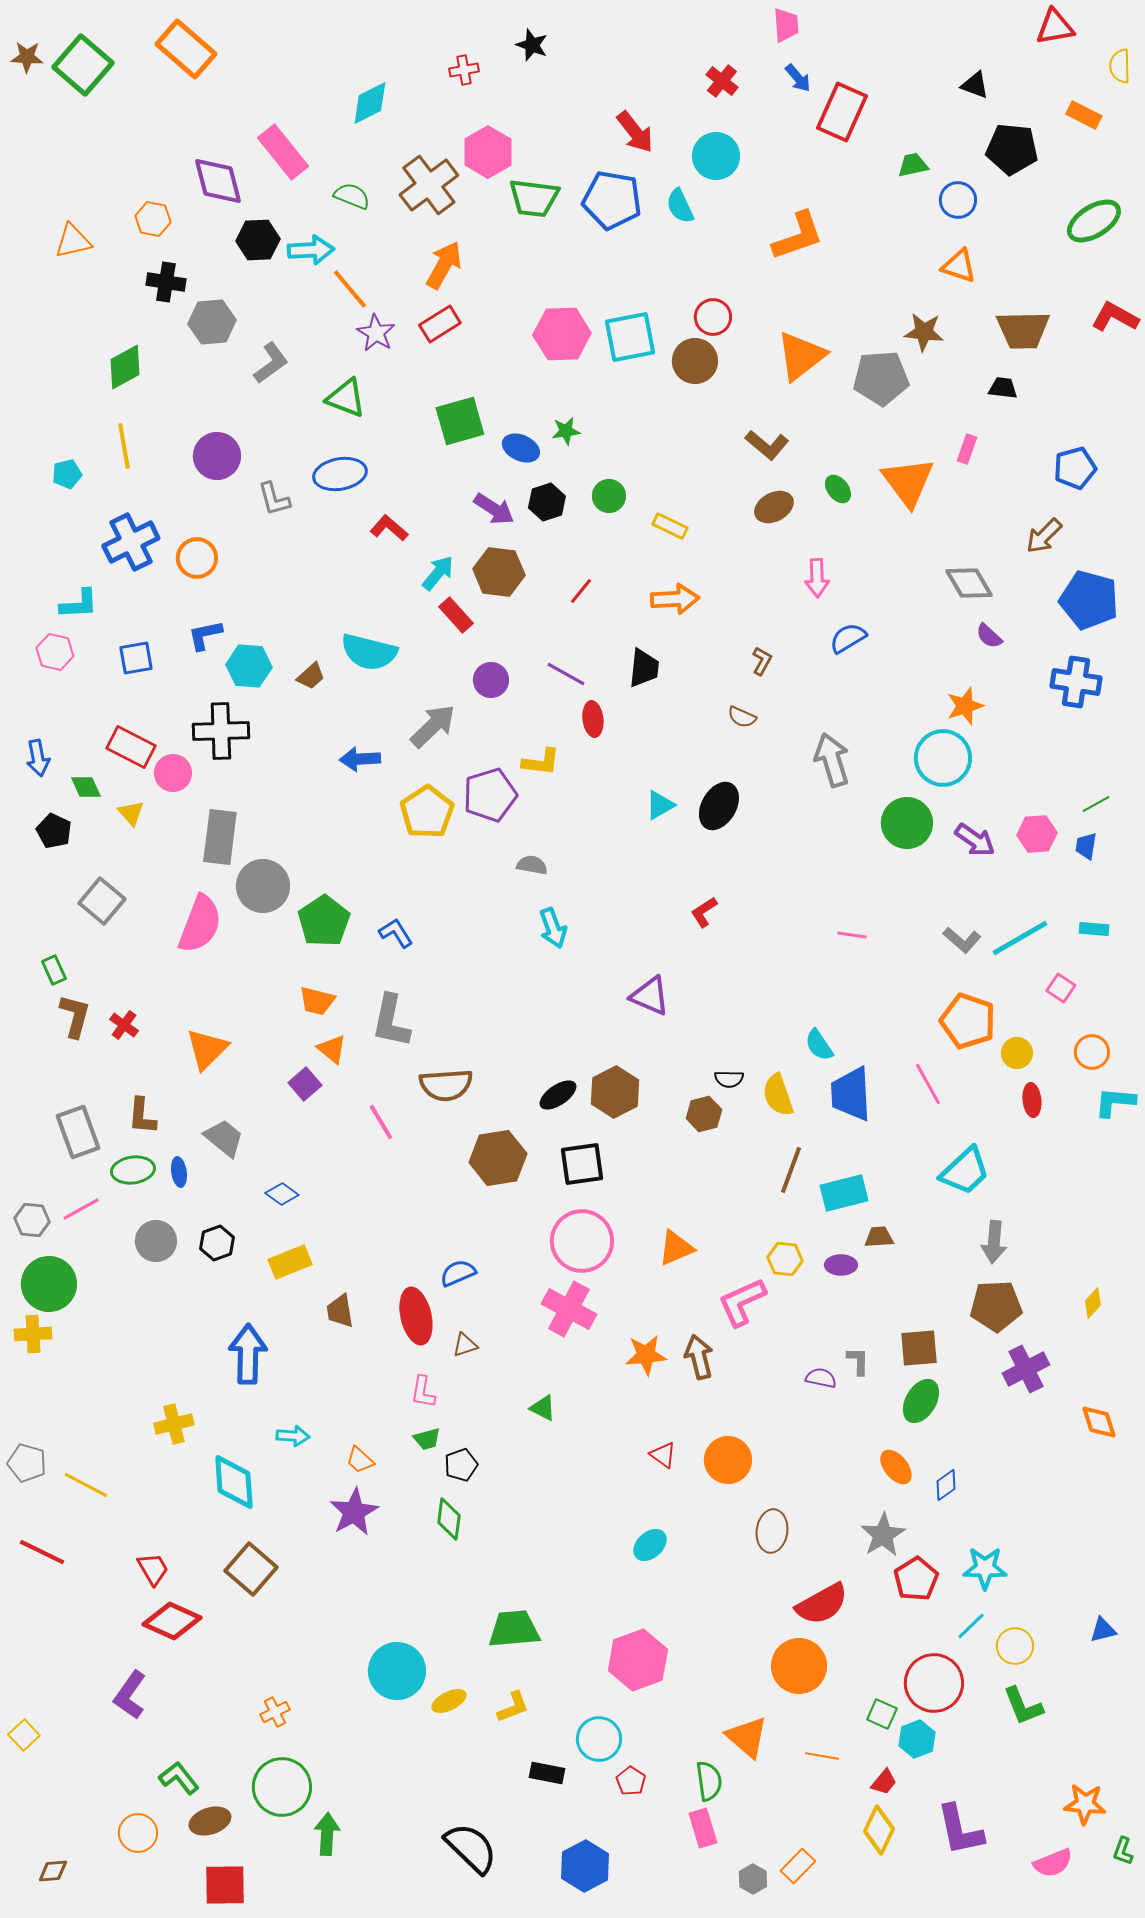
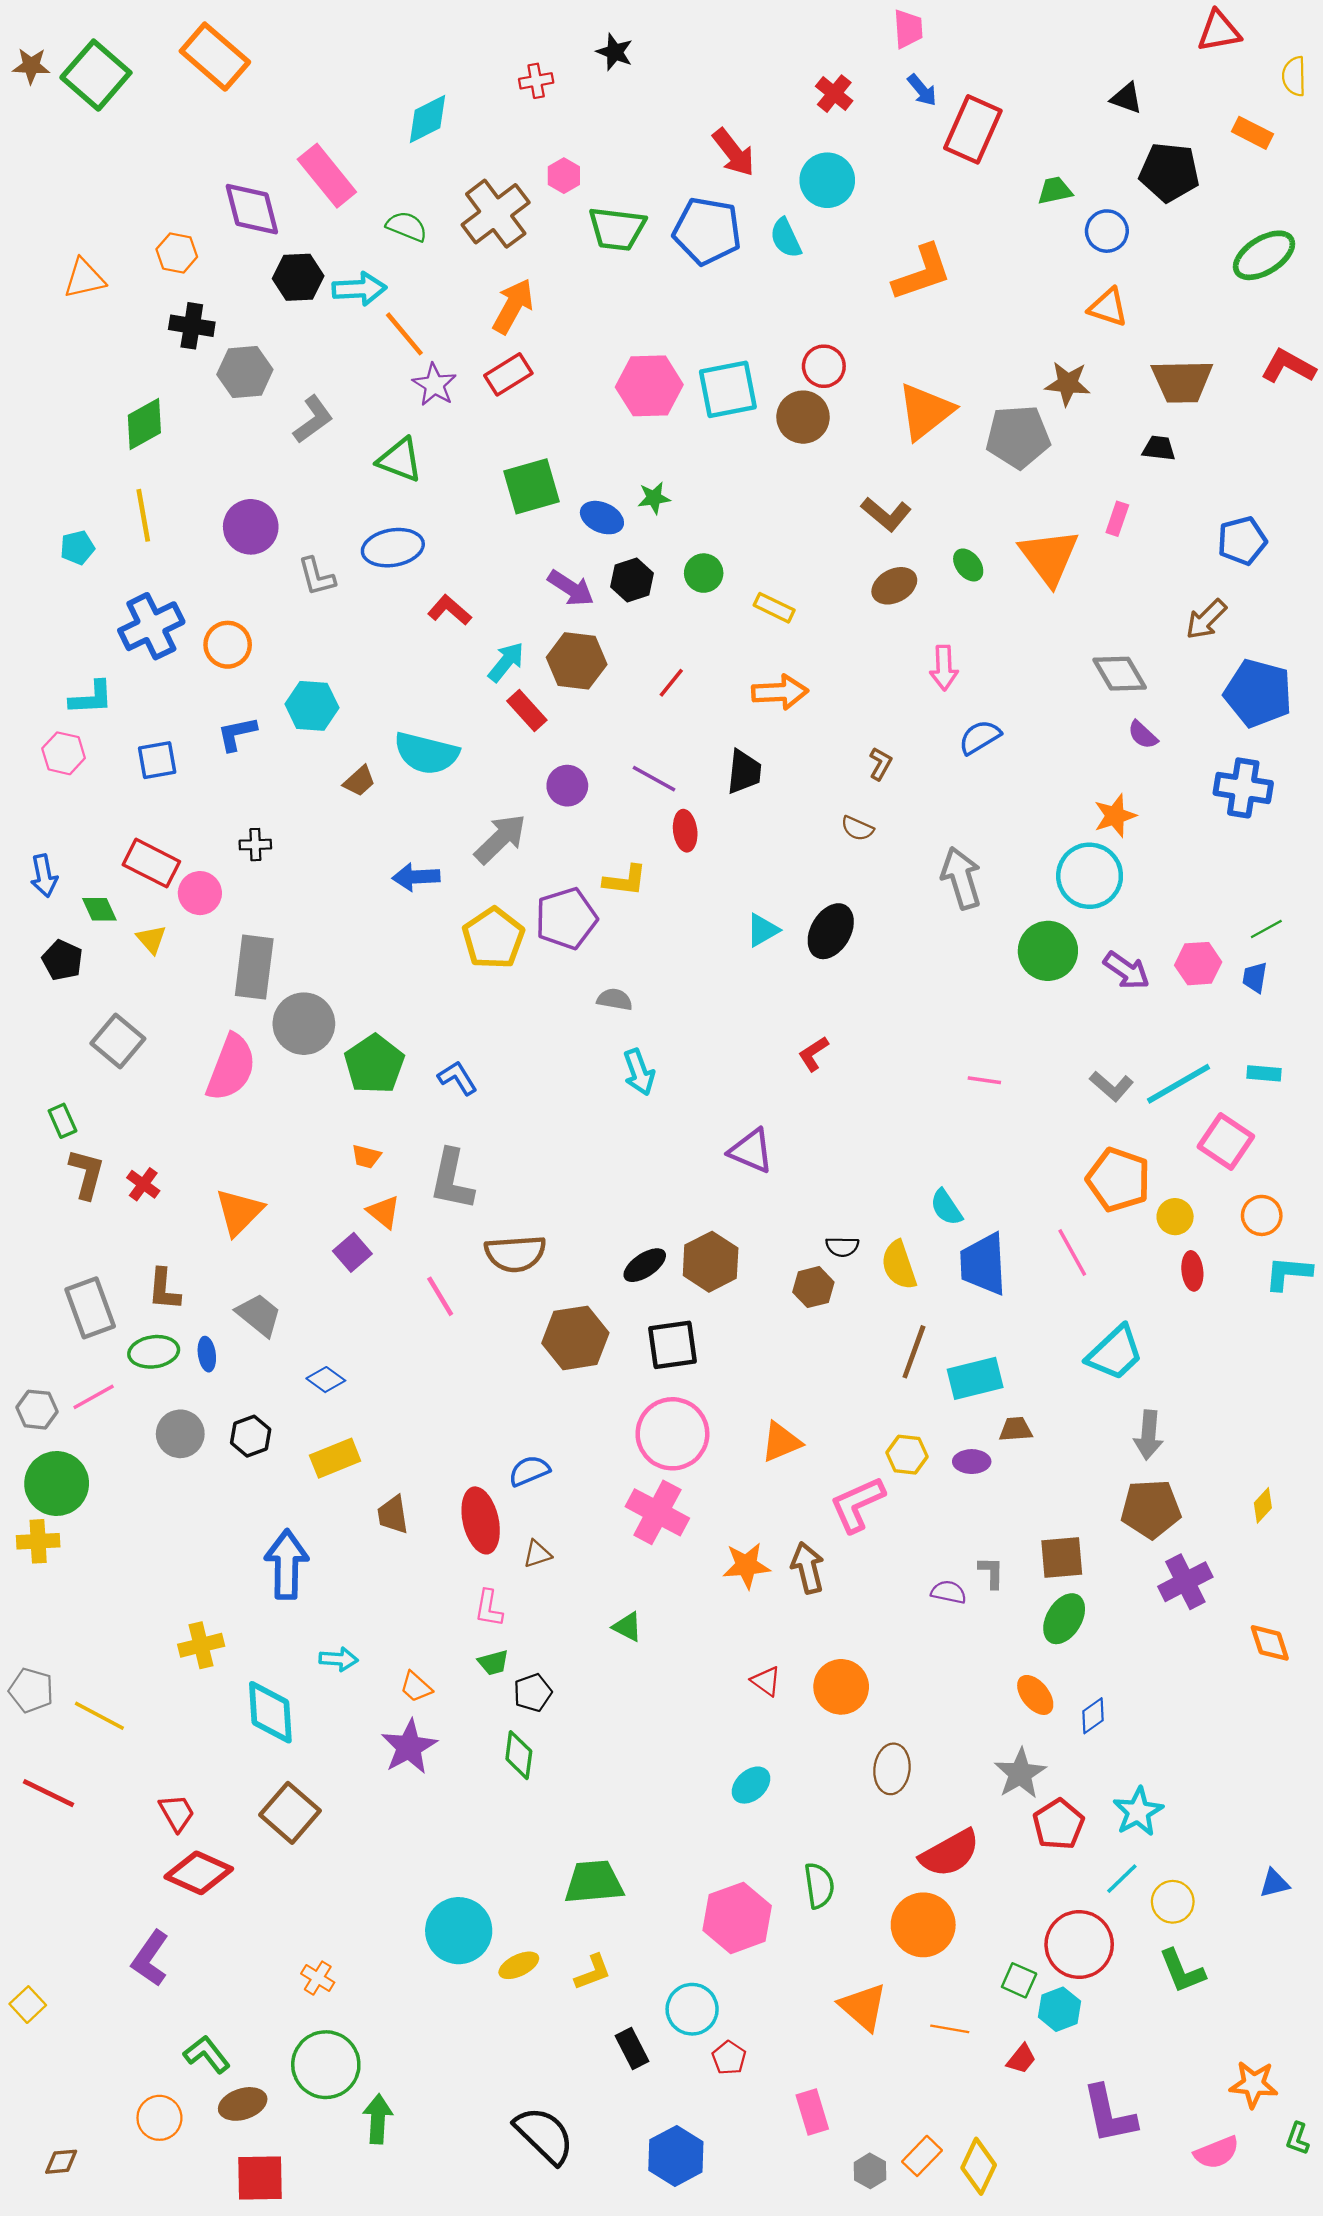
pink hexagon: (488, 152) -> (564, 176), size x0.6
cyan hexagon: (249, 666) -> (312, 706), moved
black cross: (221, 731) -> (255, 845), size x0.5
pink square: (1061, 988) -> (1226, 1142), size x1.6
orange trapezoid: (317, 1001) -> (366, 1157), size x0.7
cyan star: (985, 1568) -> (1138, 1812), turned -30
orange cross: (275, 1712) -> (318, 1978), turned -32
black rectangle: (547, 1773) -> (632, 2048), turned 52
green semicircle: (709, 1781) -> (819, 1886), moved
yellow diamond: (879, 1830) -> (979, 2166), moved

